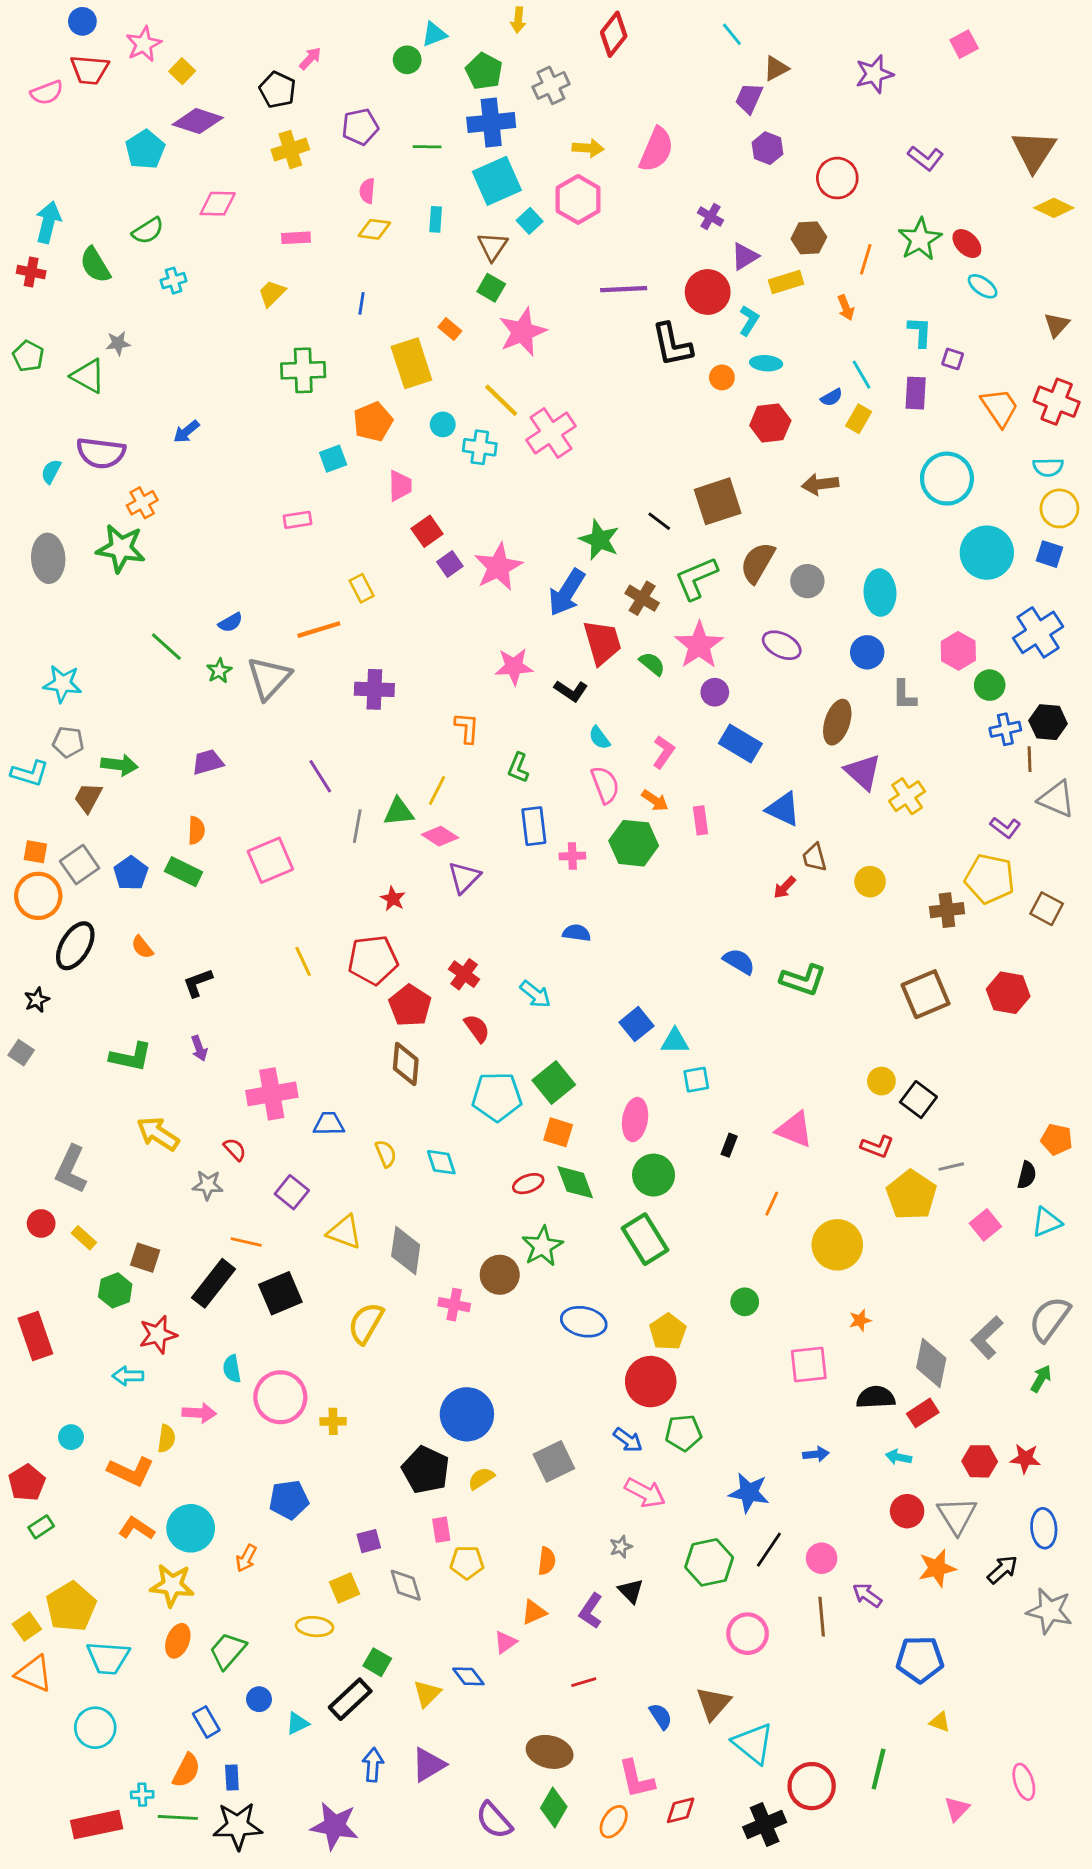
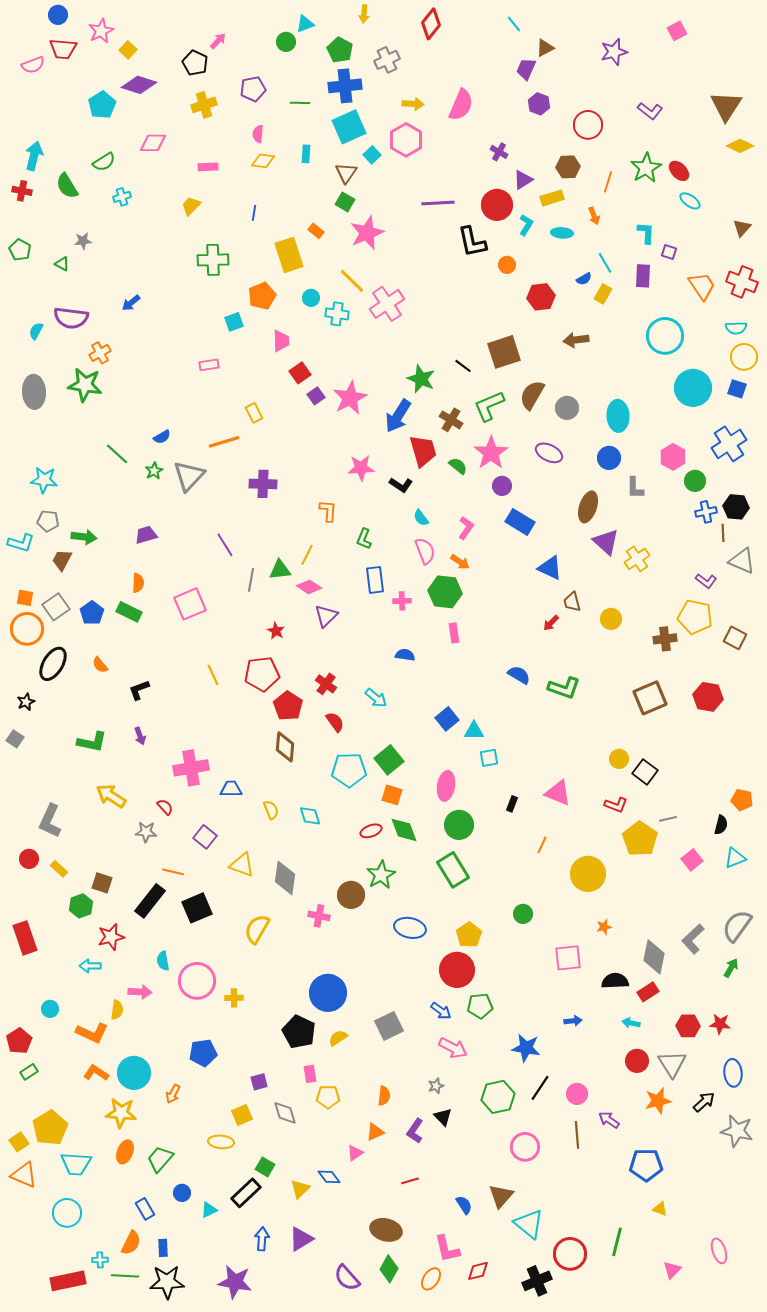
cyan ellipse: (766, 363) -> (562, 233), moved
green triangle: (88, 376) -> (62, 264), size x0.6
pink rectangle: (701, 820) -> (454, 633), moved

